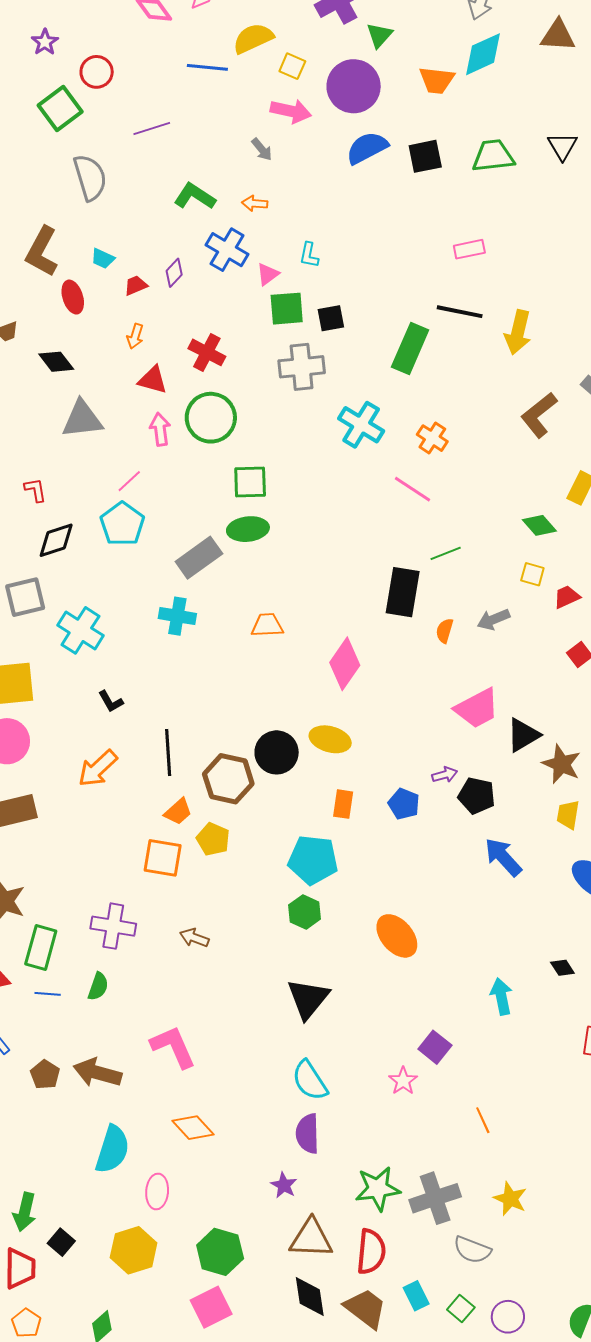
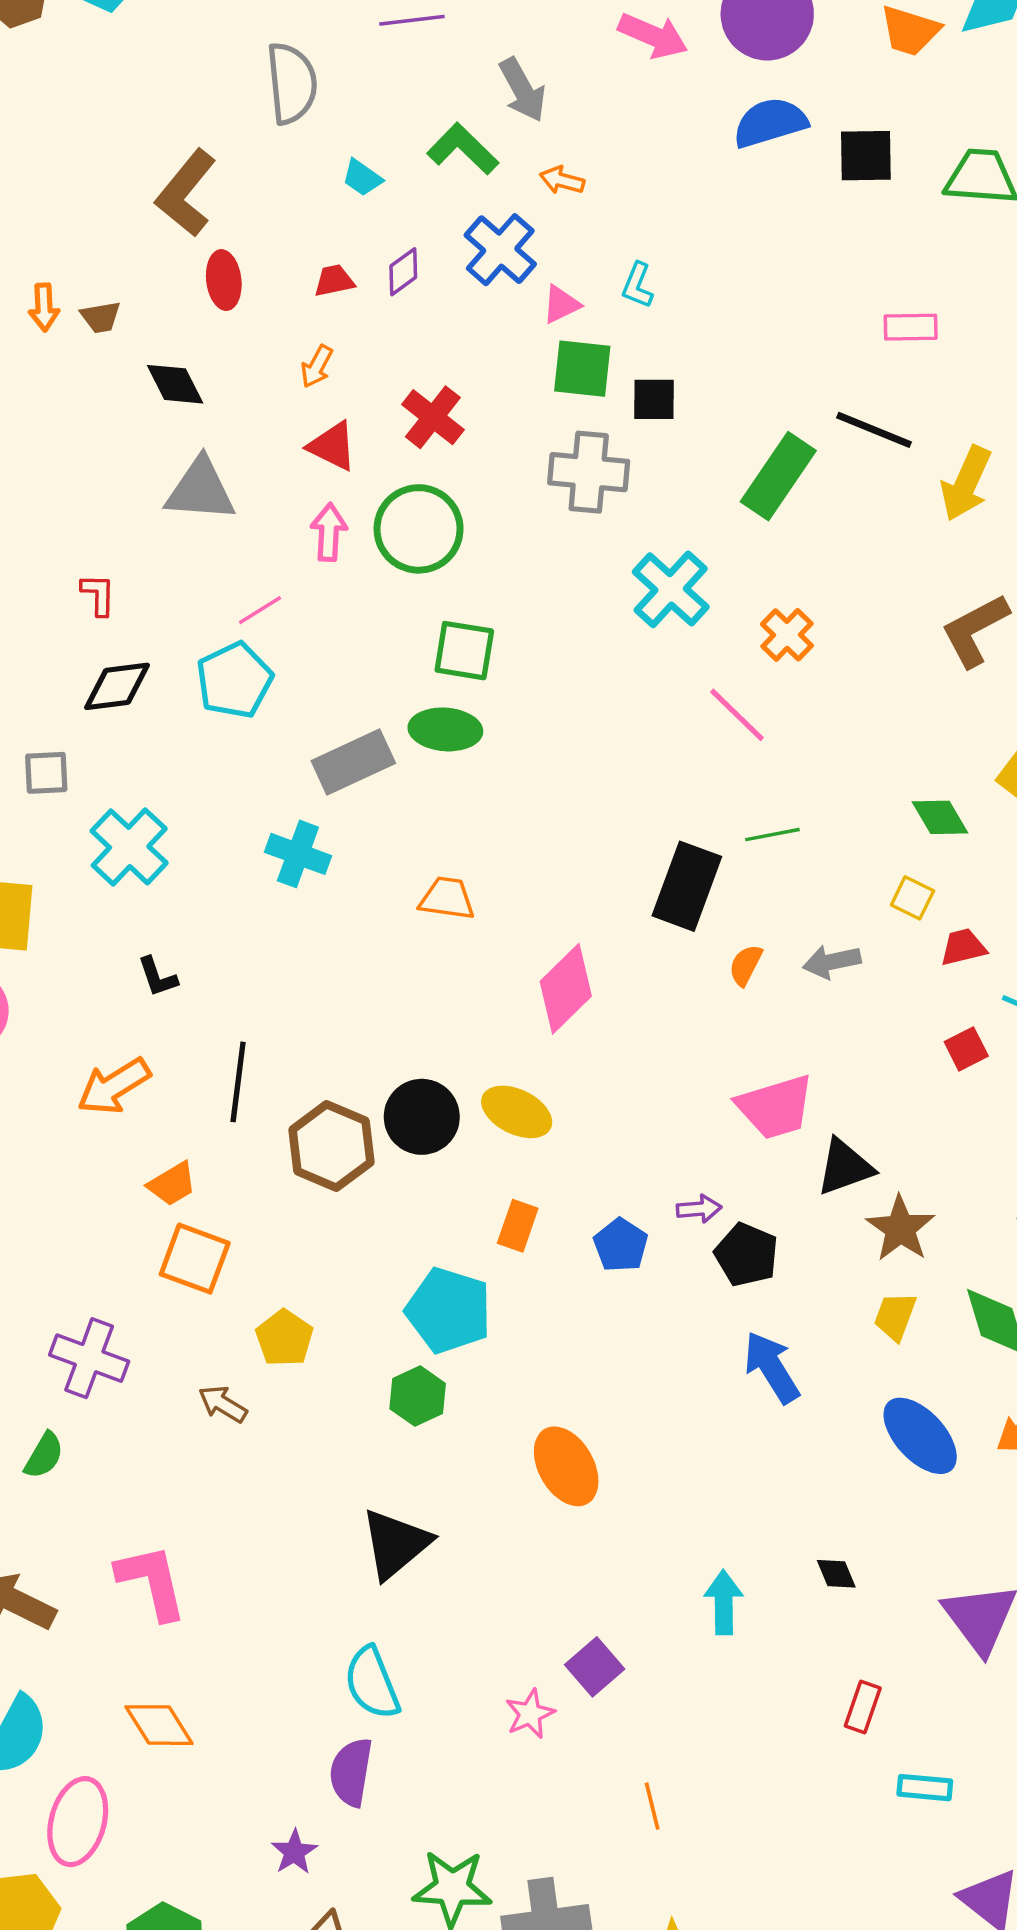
gray arrow: (262, 149) -> (523, 90), moved, size x1.5
cyan trapezoid: (103, 258) -> (362, 178), moved
gray square: (25, 597) -> (46, 773), size x0.7
orange trapezoid: (178, 812) -> (172, 1184), moved
yellow pentagon: (213, 839) -> (284, 1338), moved
pink ellipse: (157, 1191) -> (78, 1822), size x1.4

